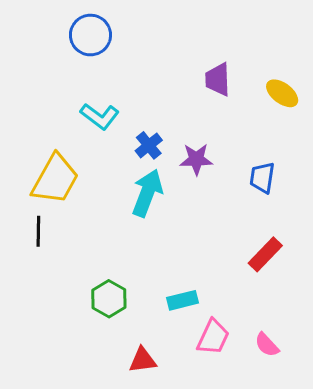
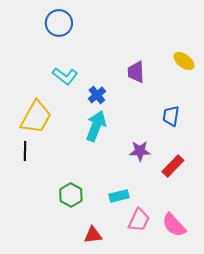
purple trapezoid: (218, 79) -> (136, 72), moved
purple star: (196, 159) -> (140, 151), moved
pink semicircle: (267, 345) -> (174, 225), size x1.5

